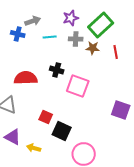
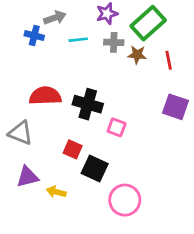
black cross: (57, 70) -> (88, 104), moved, size x1.5
pink square: (78, 86) -> (117, 127), moved, size x0.6
purple square: (121, 110) -> (176, 107), moved
purple triangle: (13, 137) -> (27, 177), turned -42

